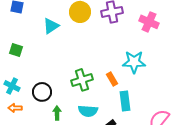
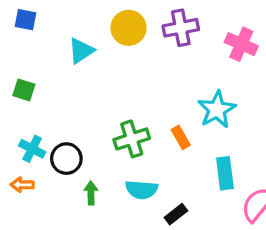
cyan star: (134, 62) -> (217, 110), turned -30
cyan cross: (12, 86) -> (32, 149), moved
cyan rectangle: (125, 101) -> (225, 173), moved

